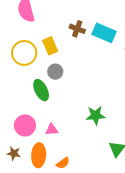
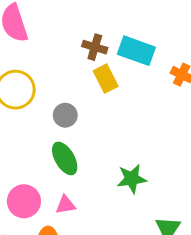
yellow rectangle: (50, 46) -> (106, 79), moved
green ellipse: (41, 90) -> (65, 158), moved

